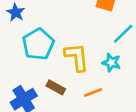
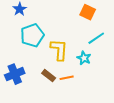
brown rectangle: (56, 87) -> (49, 76), moved

